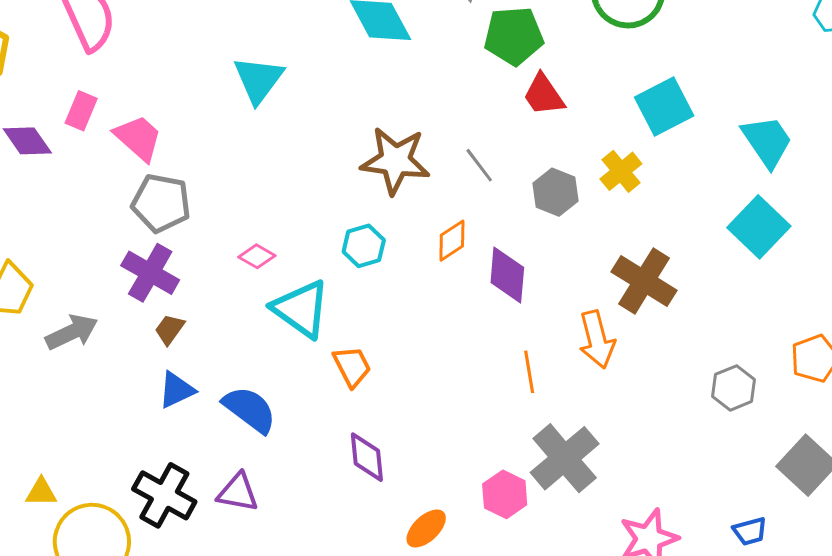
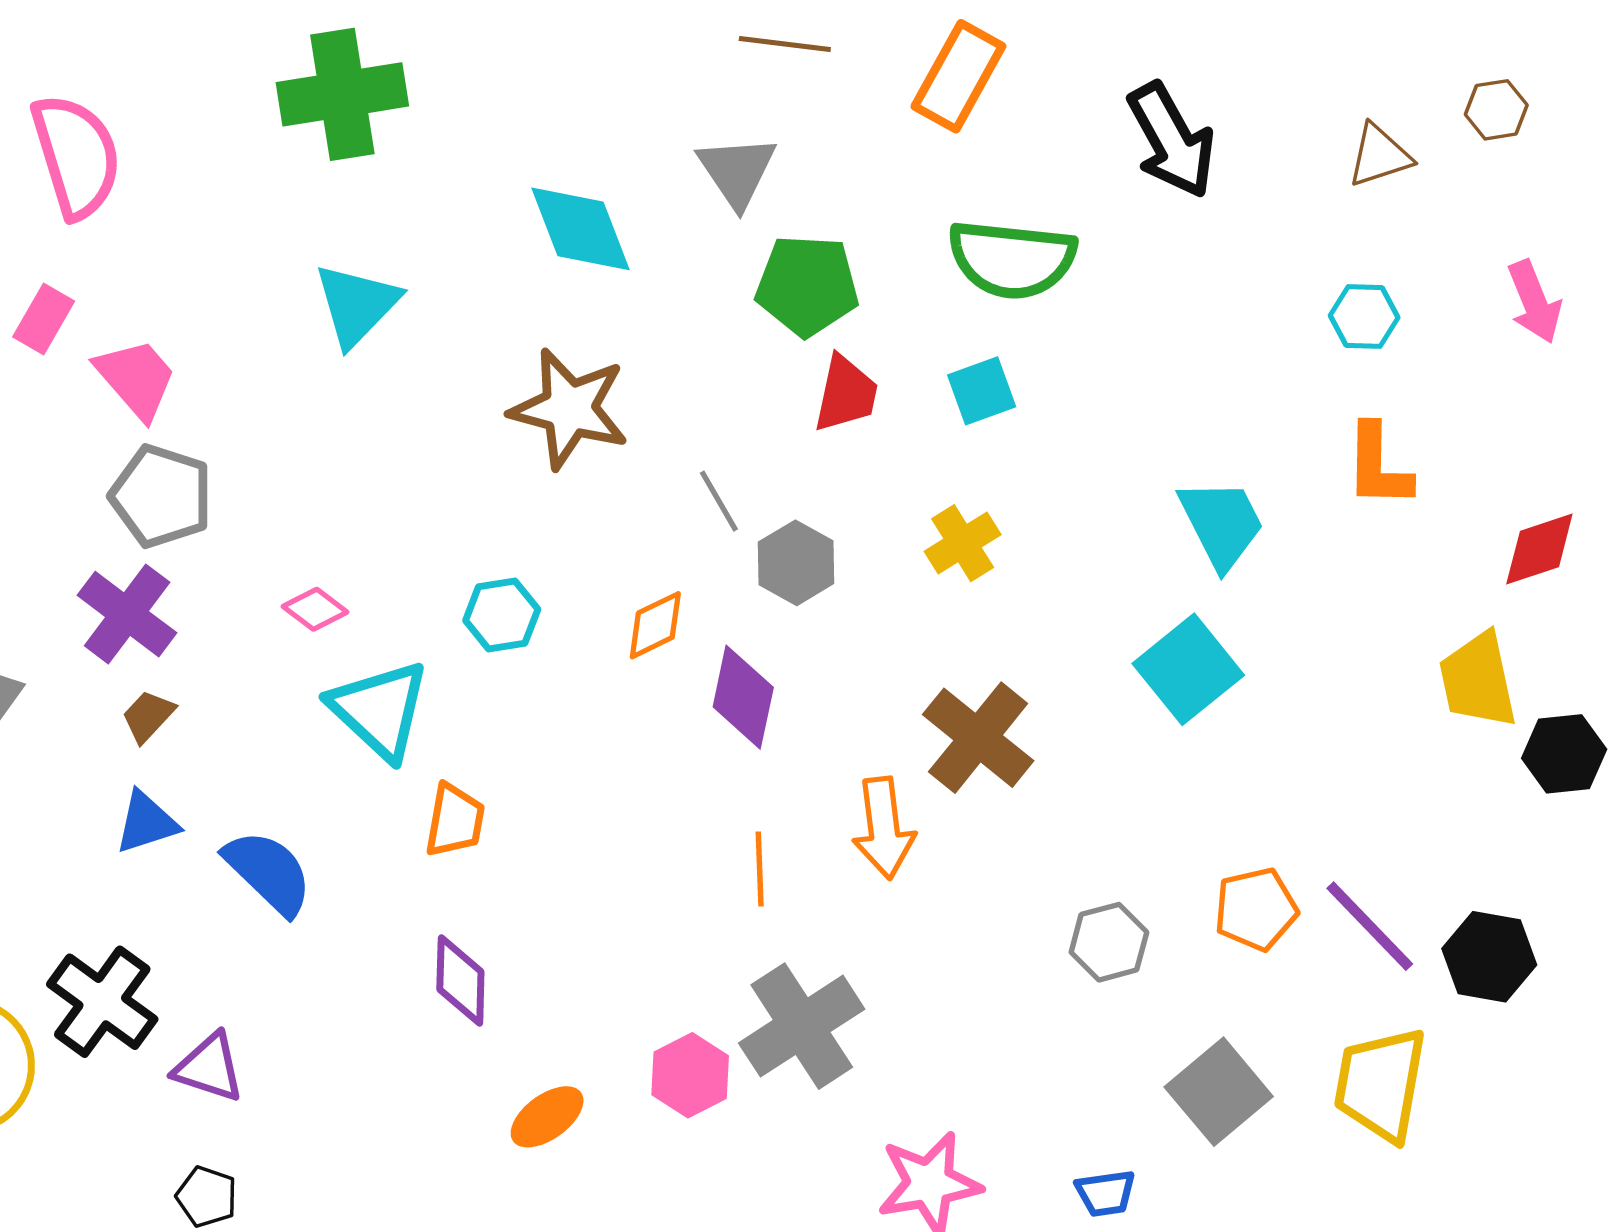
red trapezoid: (544, 95) -> (846, 394), turned -141
cyan square: (664, 106) -> (982, 391), moved, size x0.7
brown star: (395, 161) -> (569, 409), moved
gray hexagon: (556, 192) -> (796, 563), moved
orange trapezoid: (352, 366) -> (455, 820), turned 30
purple triangle: (238, 492) -> (209, 1068), moved

